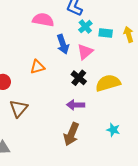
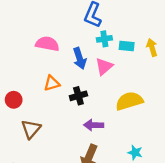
pink semicircle: (43, 20) -> (47, 44), moved
cyan cross: (85, 27) -> (104, 39), turned 32
black cross: (79, 78) -> (78, 96), moved, turned 35

